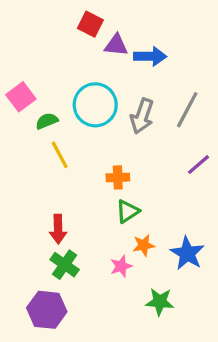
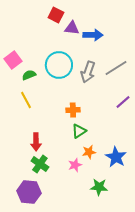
gray line: (187, 110) -> (116, 68), turned 30
yellow line: (60, 155) -> (26, 100), moved

